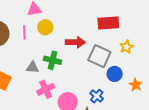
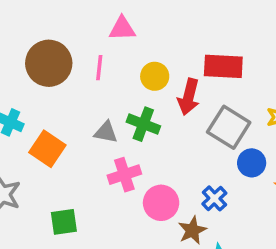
red rectangle: (108, 23) -> (223, 66), moved
yellow circle: (45, 27) -> (155, 76), moved
red arrow: (75, 42) -> (189, 97), turned 96

